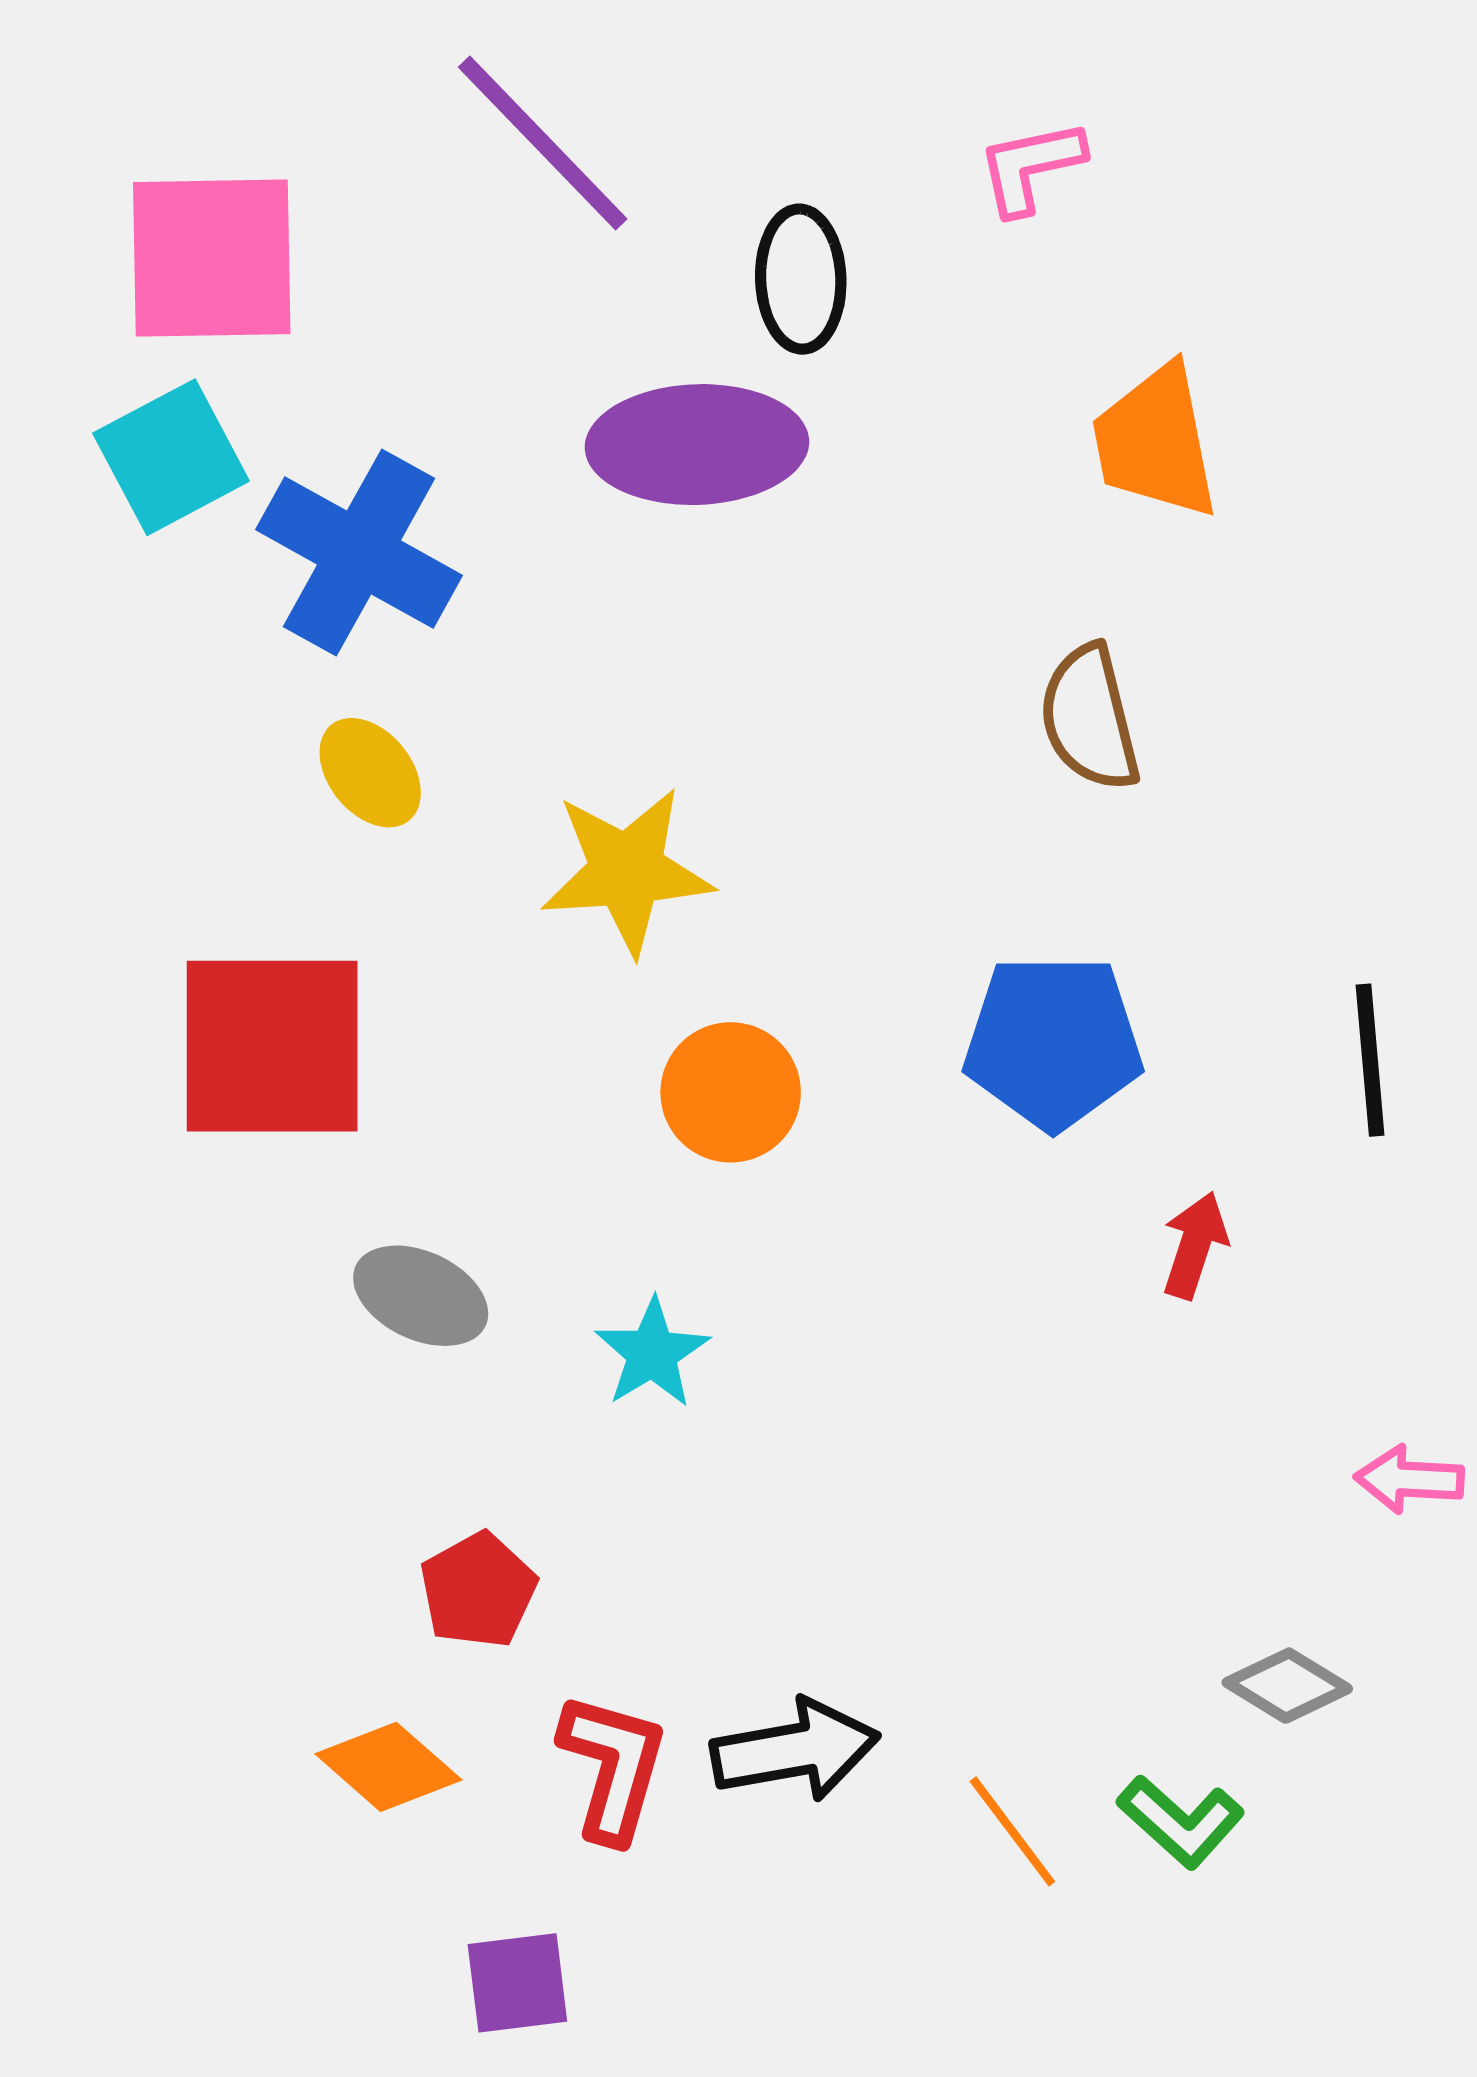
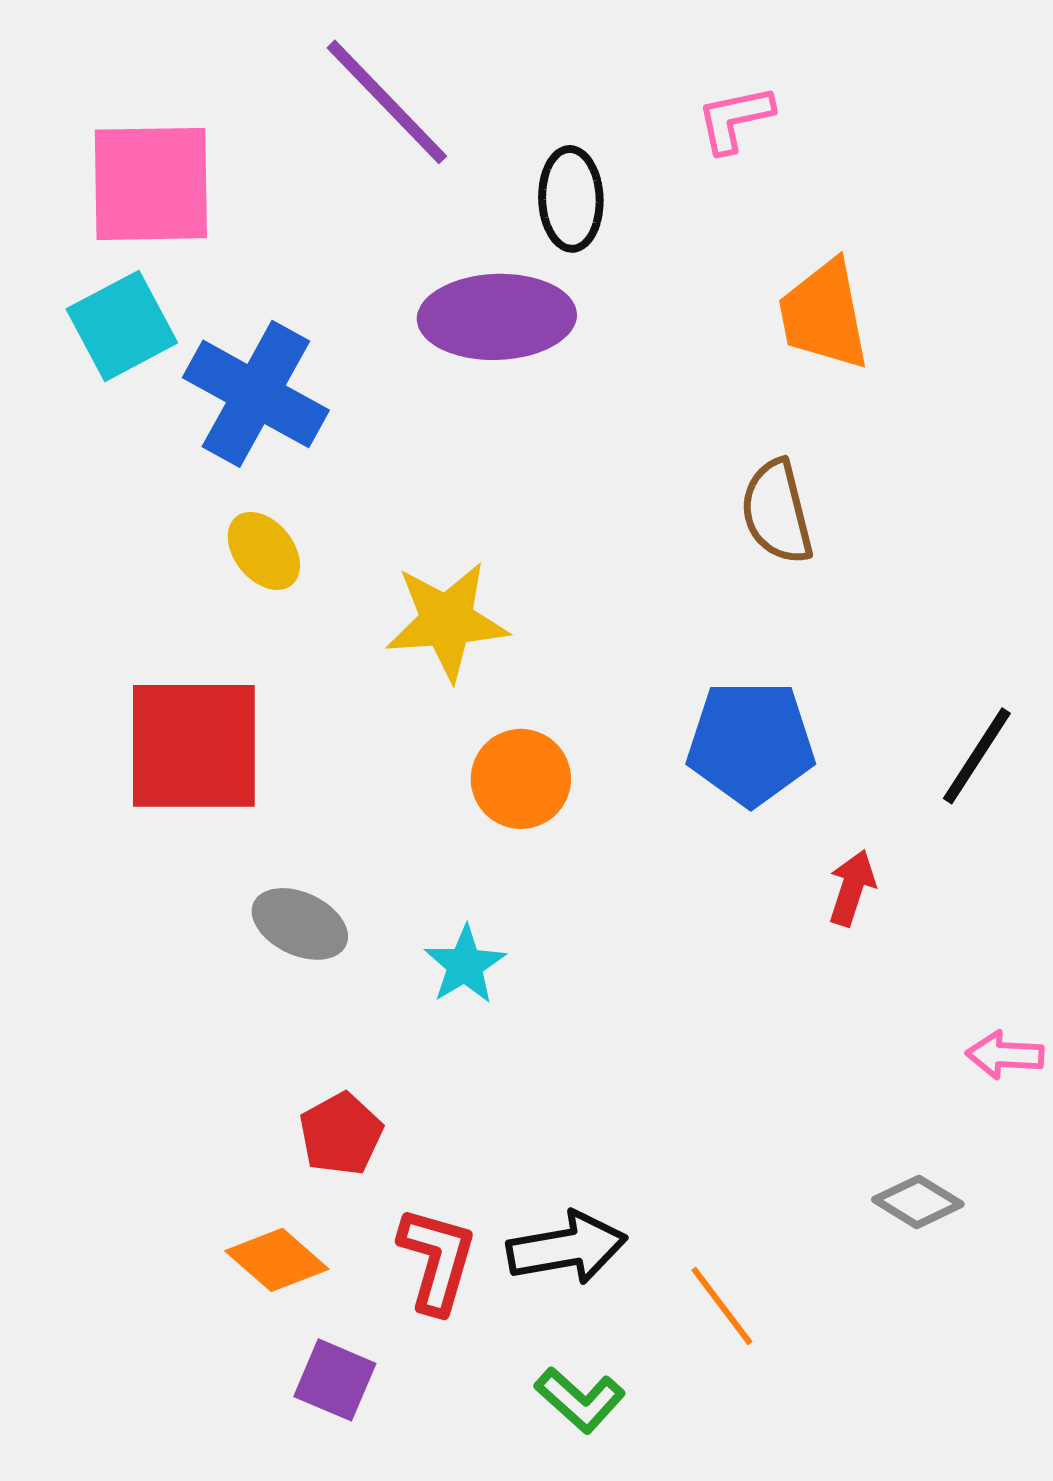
black line: (1370, 1060) -> (977, 756), turned 38
green L-shape: (1181, 1822) -> (580, 1400), moved
purple square: (517, 1983) -> (335, 1380), moved, turned 30

